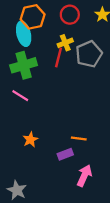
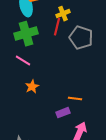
gray pentagon: (89, 54) -> (81, 38), moved, turned -30
orange star: (30, 140) -> (32, 87), moved

